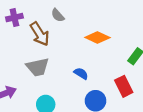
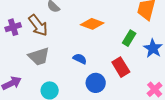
purple cross: (14, 18) -> (13, 27), moved

